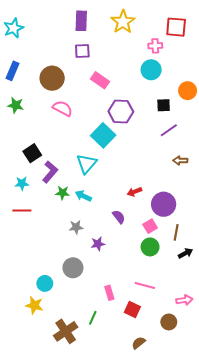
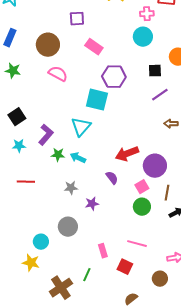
cyan square: (103, 135) -> (97, 100), turned -30
black square: (32, 153) -> (17, 117), moved
red arrow: (134, 192) -> (127, 154), size x1.6
red line: (22, 210) -> (26, 182), moved

